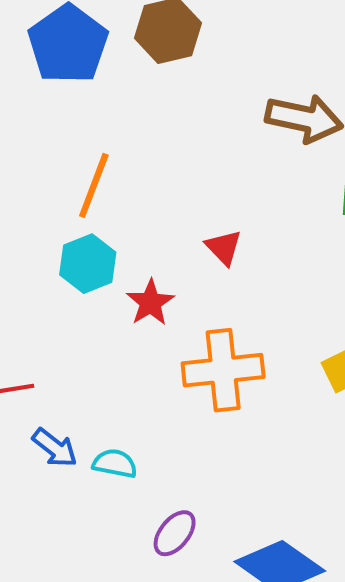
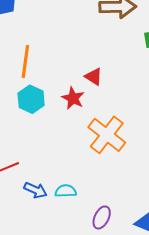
red star: (150, 303) -> (73, 98), moved
orange cross: (223, 370) -> (107, 135), turned -33

